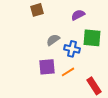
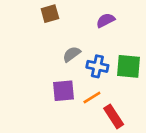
green square: (92, 38) -> (129, 66), moved
red rectangle: (94, 86) -> (114, 116), moved

